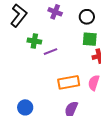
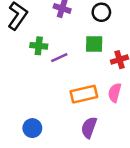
green square: (90, 39) -> (94, 44), moved

